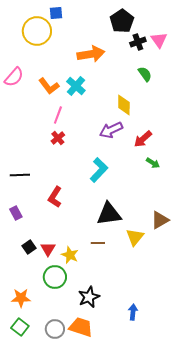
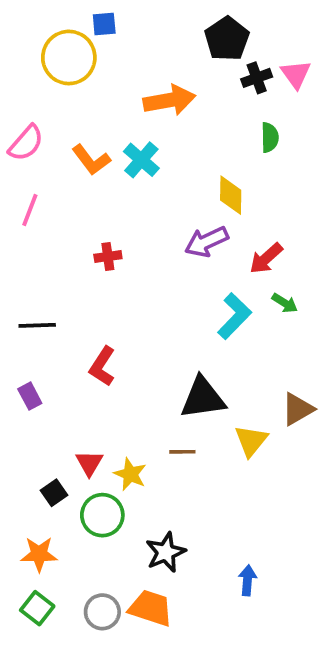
green semicircle: (145, 74) -> (270, 137), turned 35
pink line: (58, 115) -> (30, 210), moved
red cross: (58, 138) -> (108, 257), turned 32
cyan L-shape: (99, 170) -> (234, 316), moved
black square: (29, 247) -> (54, 493), moved

